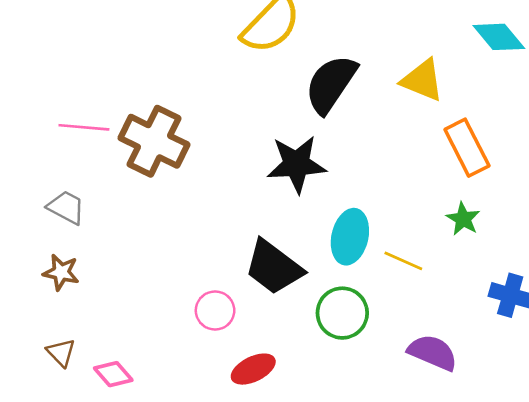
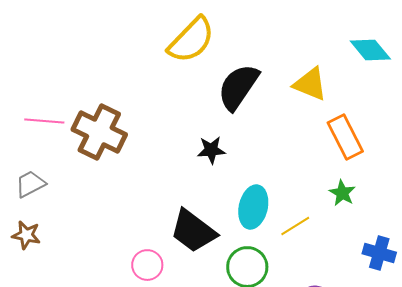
black star: (296, 164) -> (211, 150), size x0.6
gray trapezoid: (66, 207) -> (30, 184), turned -56
yellow line: (403, 261) -> (295, 226), turned -56

